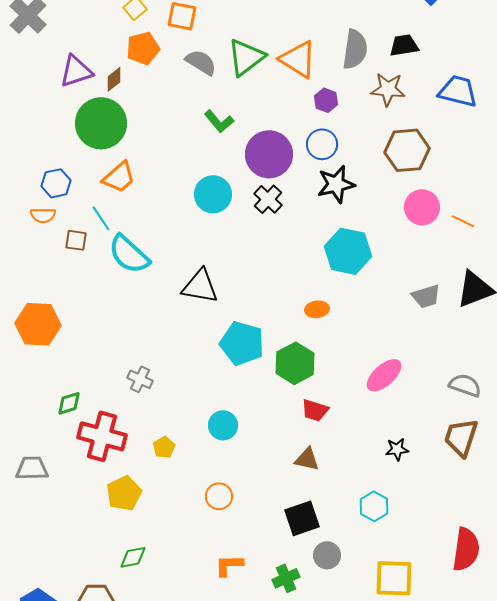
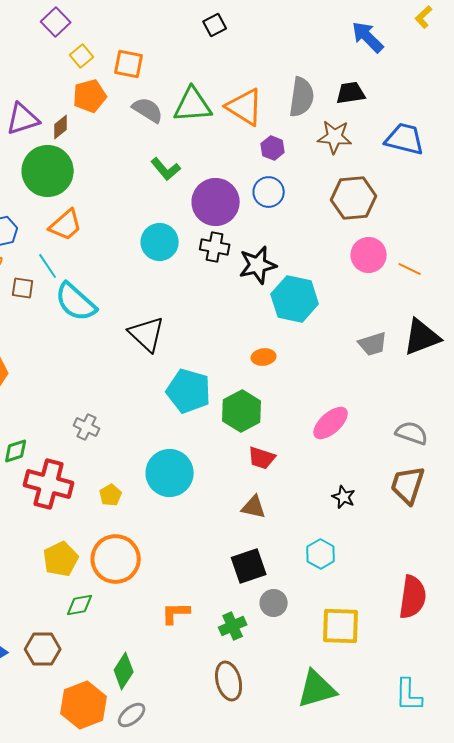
green triangle: (246, 57) -> (193, 105), turned 33
black star: (336, 184) -> (258, 265), moved
black cross: (268, 199) -> (215, 247), turned -32
black triangle: (200, 286) -> (147, 334), turned 33
cyan circle: (223, 425) -> (170, 473), size x1.6
black star: (397, 449) -> (344, 497), turned 30
yellow pentagon: (124, 493) -> (61, 559), moved
orange circle: (219, 496) -> (116, 559), moved, size x1.8

